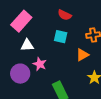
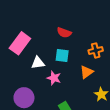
white triangle: (27, 45) -> (38, 63), moved
pink star: (40, 64) -> (54, 78), moved

